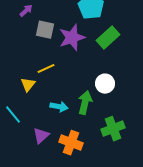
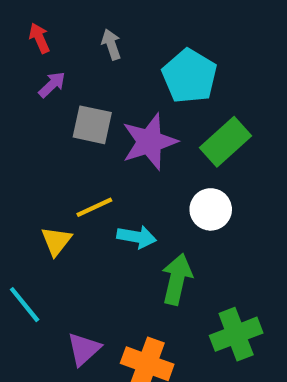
white circle: (105, 84) -> (211, 209), moved
cyan arrow: (59, 107) -> (137, 237), moved

